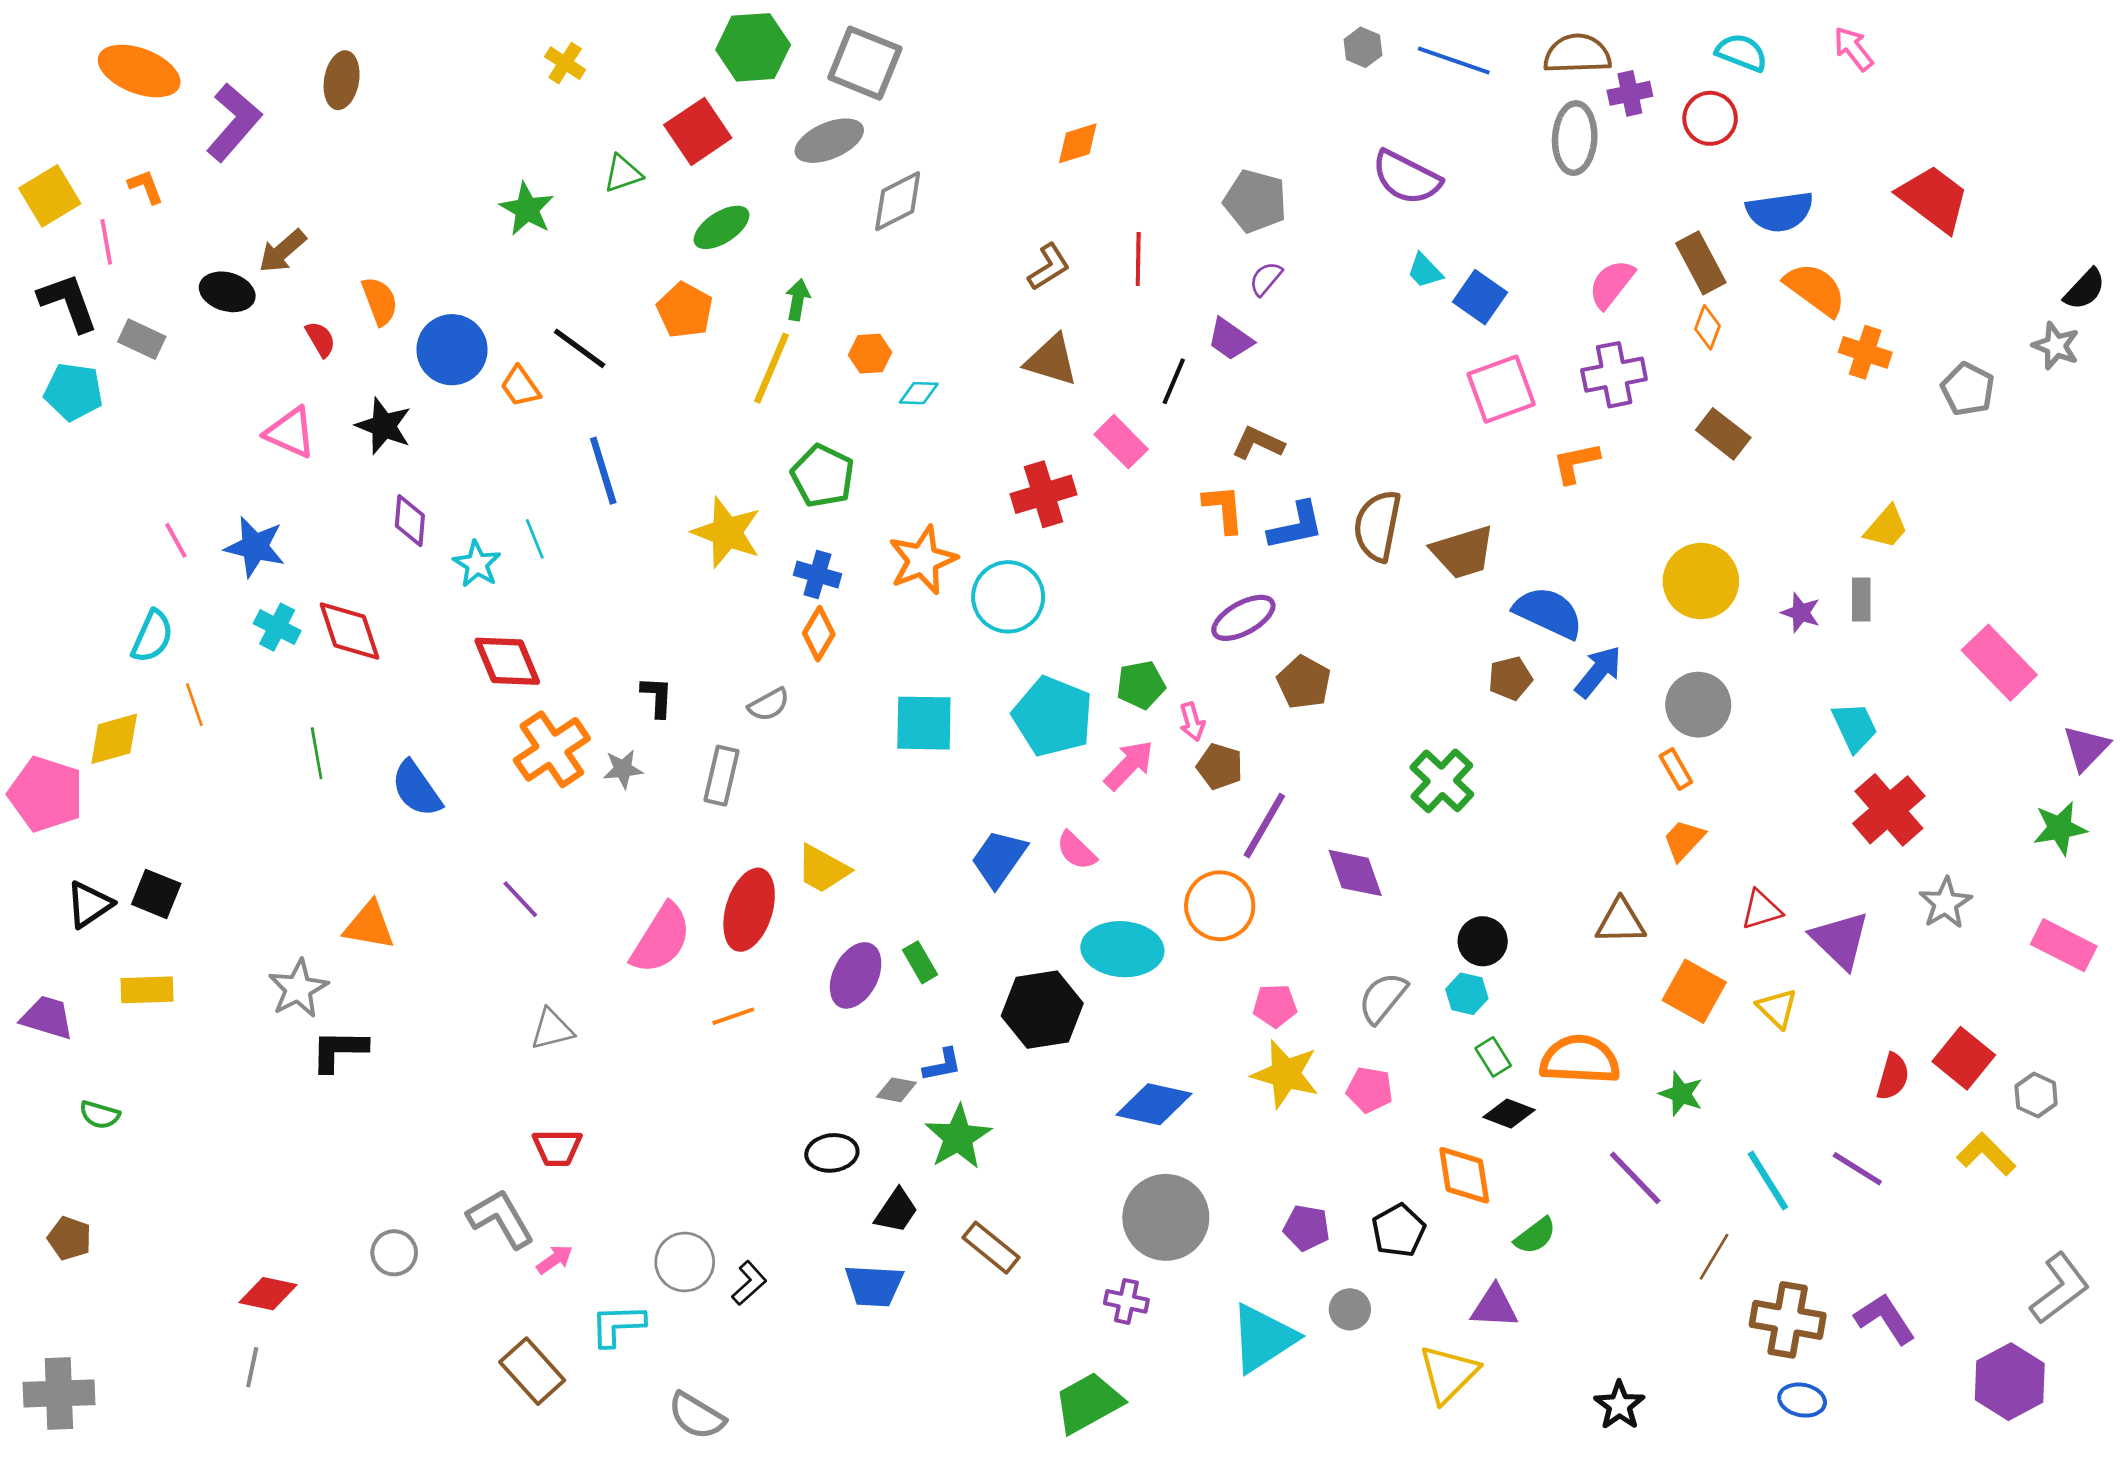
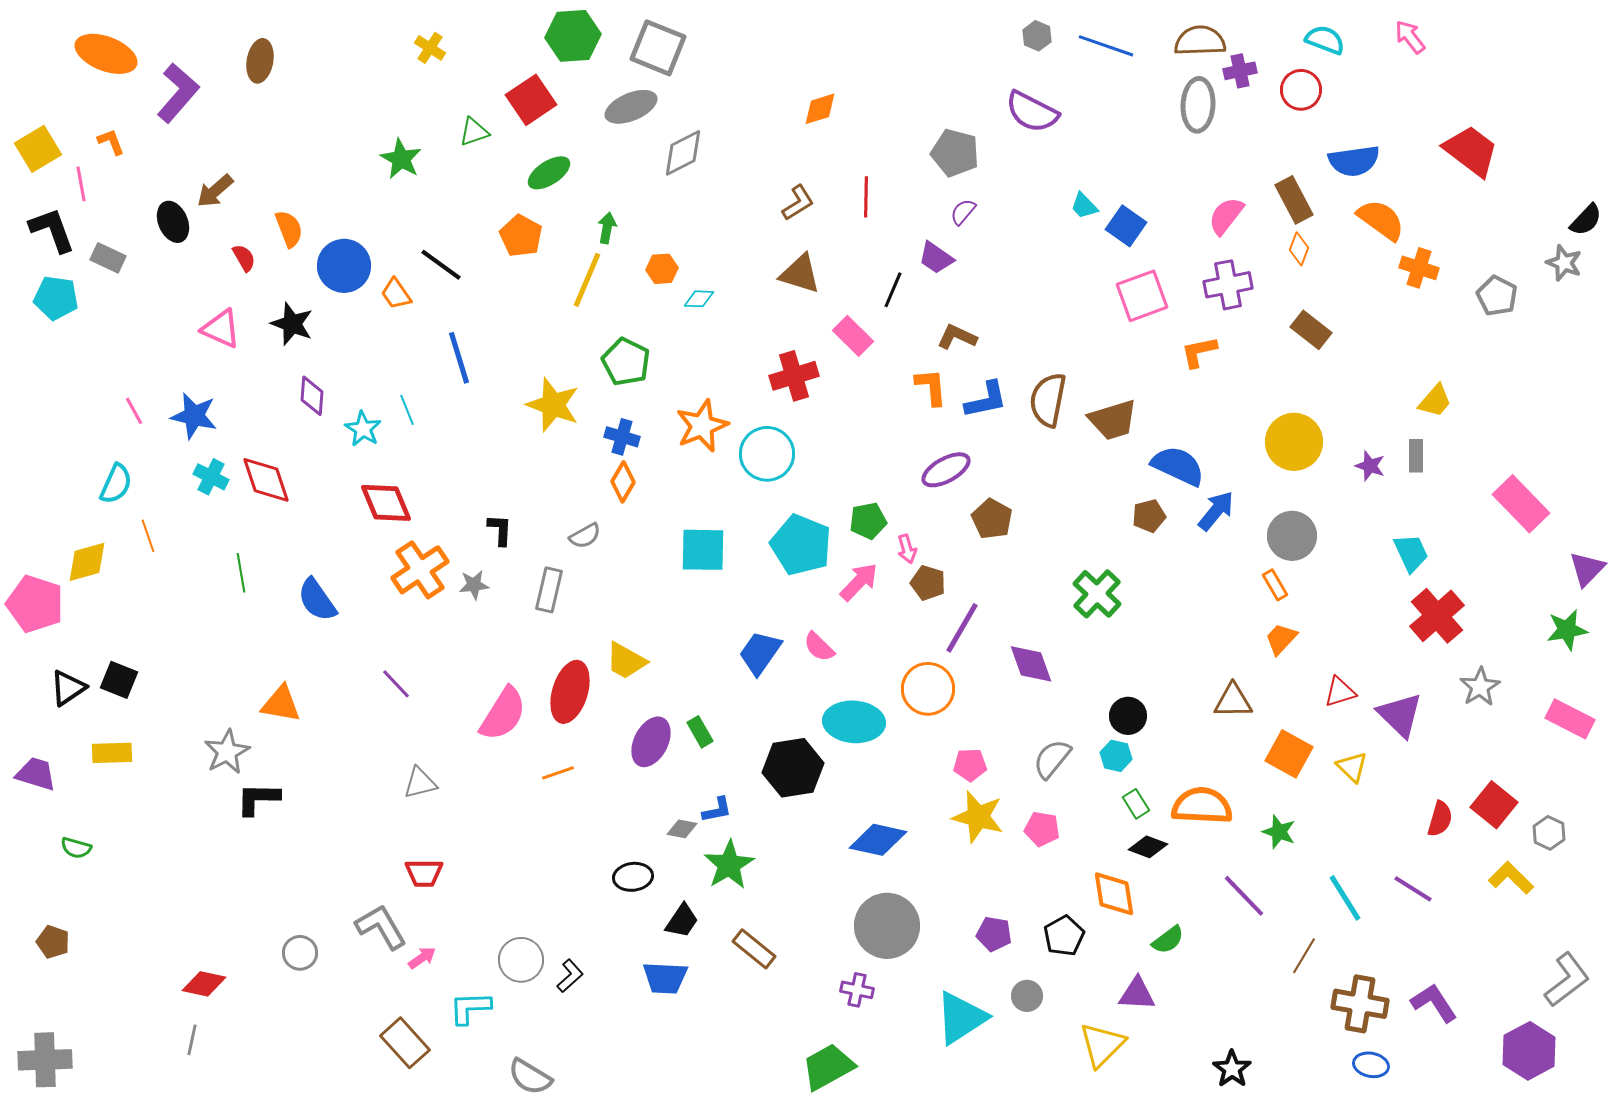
purple semicircle: (1406, 177) -> (1032, 112), moved
black ellipse: (227, 292) -> (173, 222), turned 51

